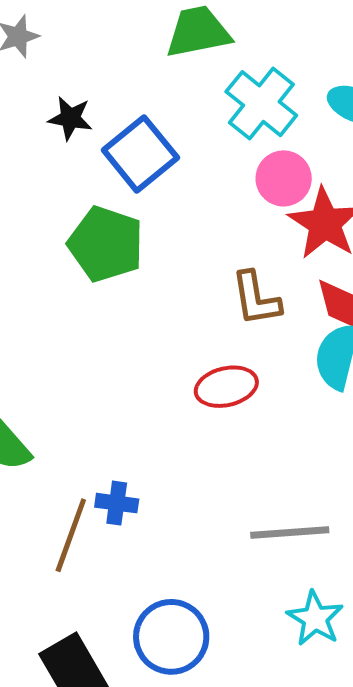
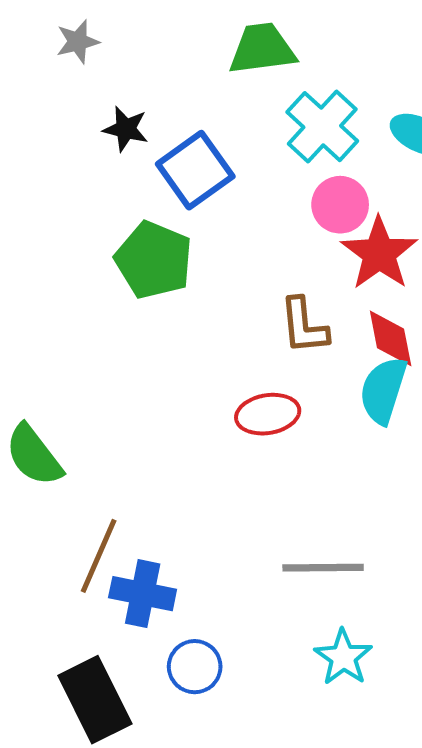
blue cross: (117, 503) -> (143, 594), moved, size x1.5
blue circle: (171, 637) -> (195, 667), size x0.7

